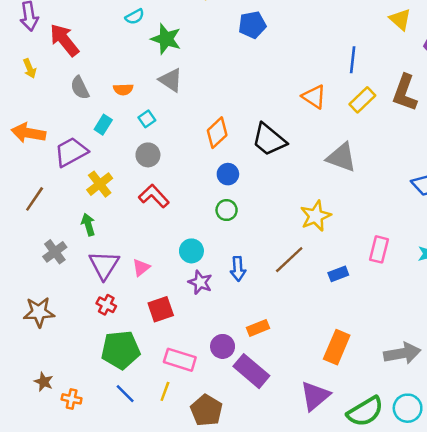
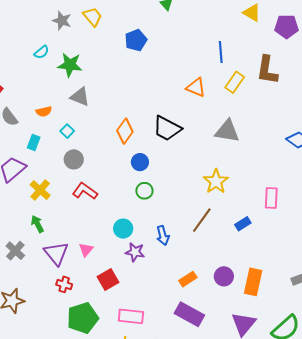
purple circle: (223, 346) -> (224, 276), moved

